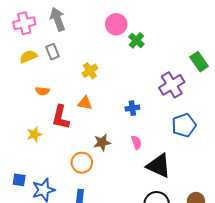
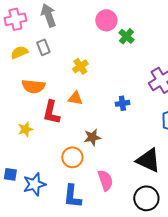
orange semicircle: (42, 91) -> (33, 86), size x1.6
pink semicircle: (136, 142) -> (105, 180), moved, size x1.5

